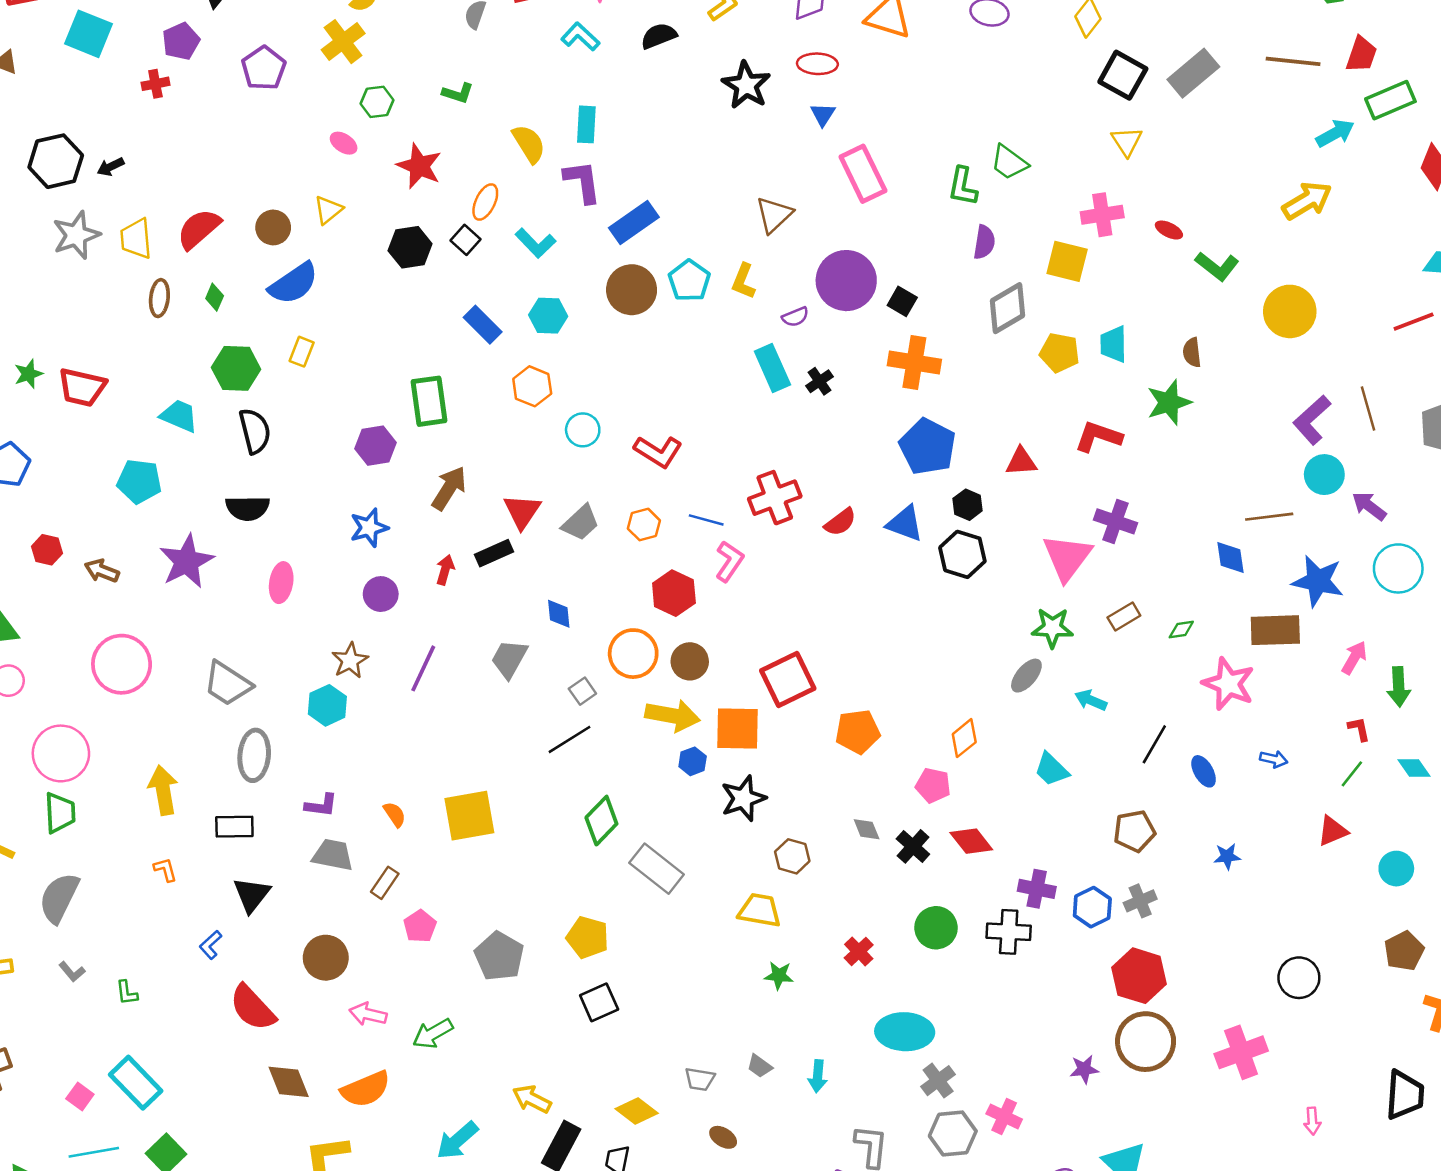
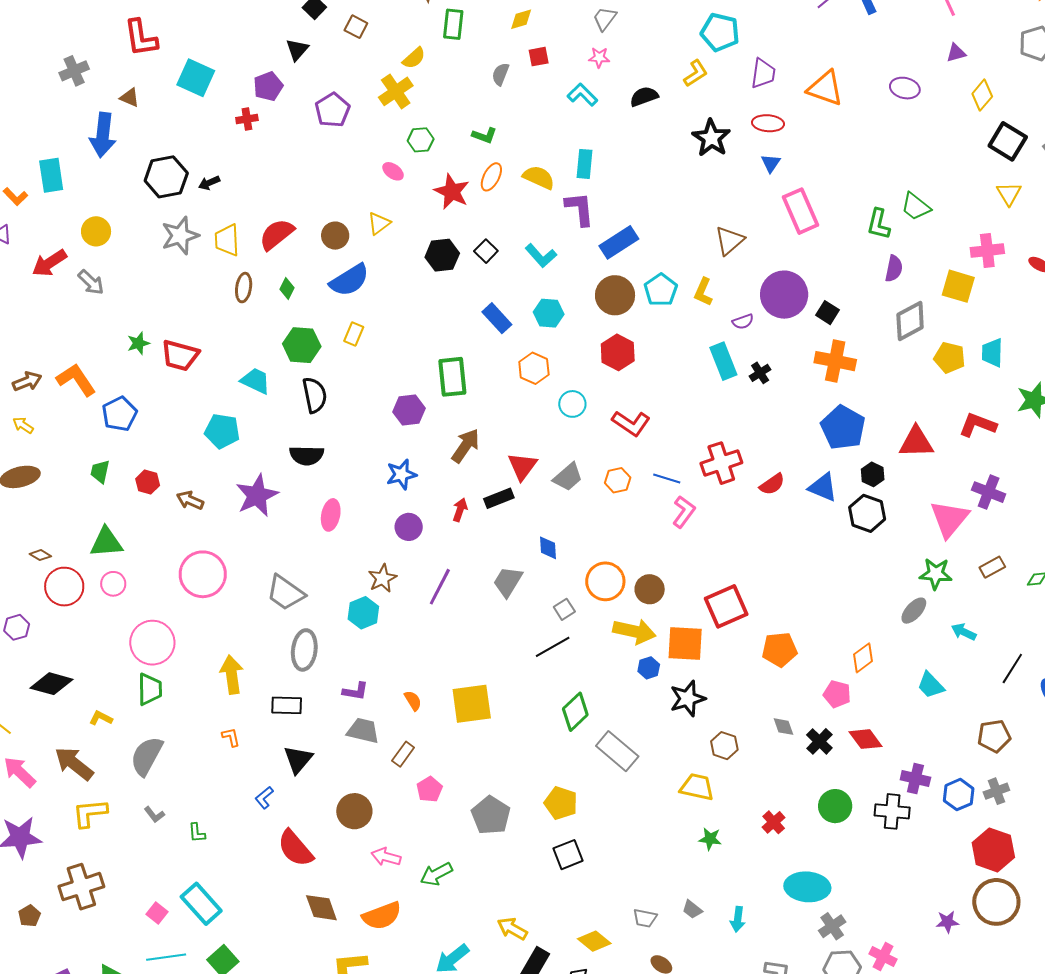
yellow semicircle: (529, 144) -> (539, 177), turned -36
orange ellipse: (485, 202) -> (491, 177), moved
red triangle: (1021, 462) -> (916, 442), size x1.4
red hexagon: (674, 593) -> (618, 352), moved

